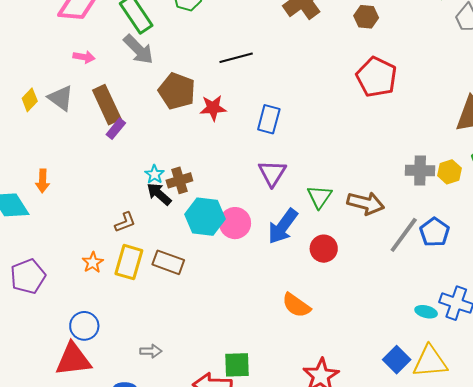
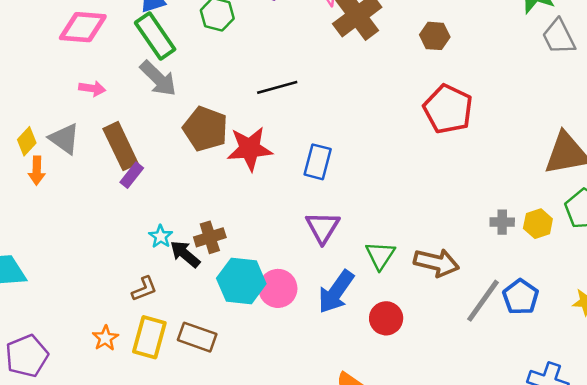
red star: (213, 108) -> (250, 149), size x1.4
gray cross: (420, 170) -> (502, 222), size x0.7
cyan star: (155, 174) -> (161, 236), moved
orange arrow: (43, 181) -> (37, 171), moved

